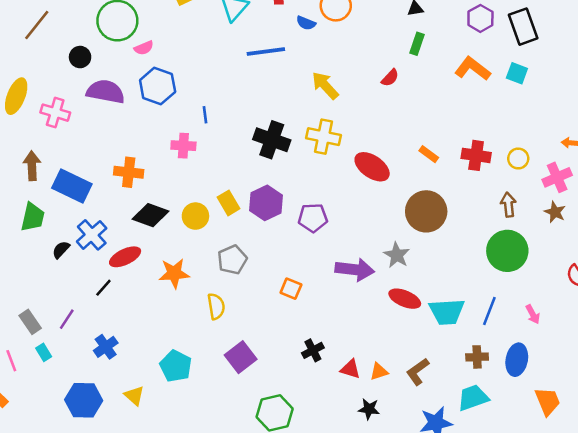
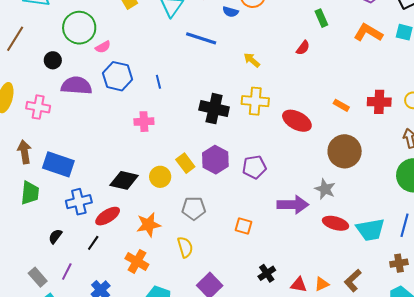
green rectangle: (417, 44) -> (321, 18), turned -36
blue line: (266, 51) -> (201, 38), turned 32
yellow arrow: (325, 86) -> (252, 60), size x0.7
blue line: (205, 115) -> (158, 82), moved
orange cross: (129, 172) -> (137, 261), moved, turned 30
blue cross: (92, 235) -> (79, 202), turned 35
black semicircle: (61, 250) -> (55, 236), moved
gray pentagon: (232, 260) -> (194, 208), turned 30

